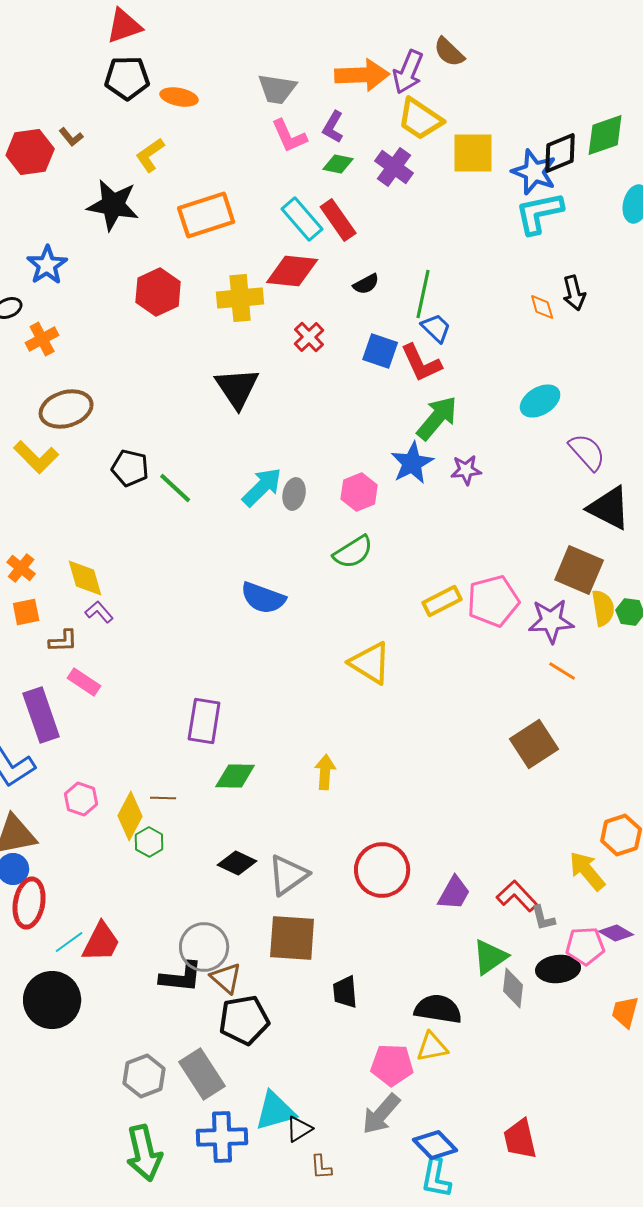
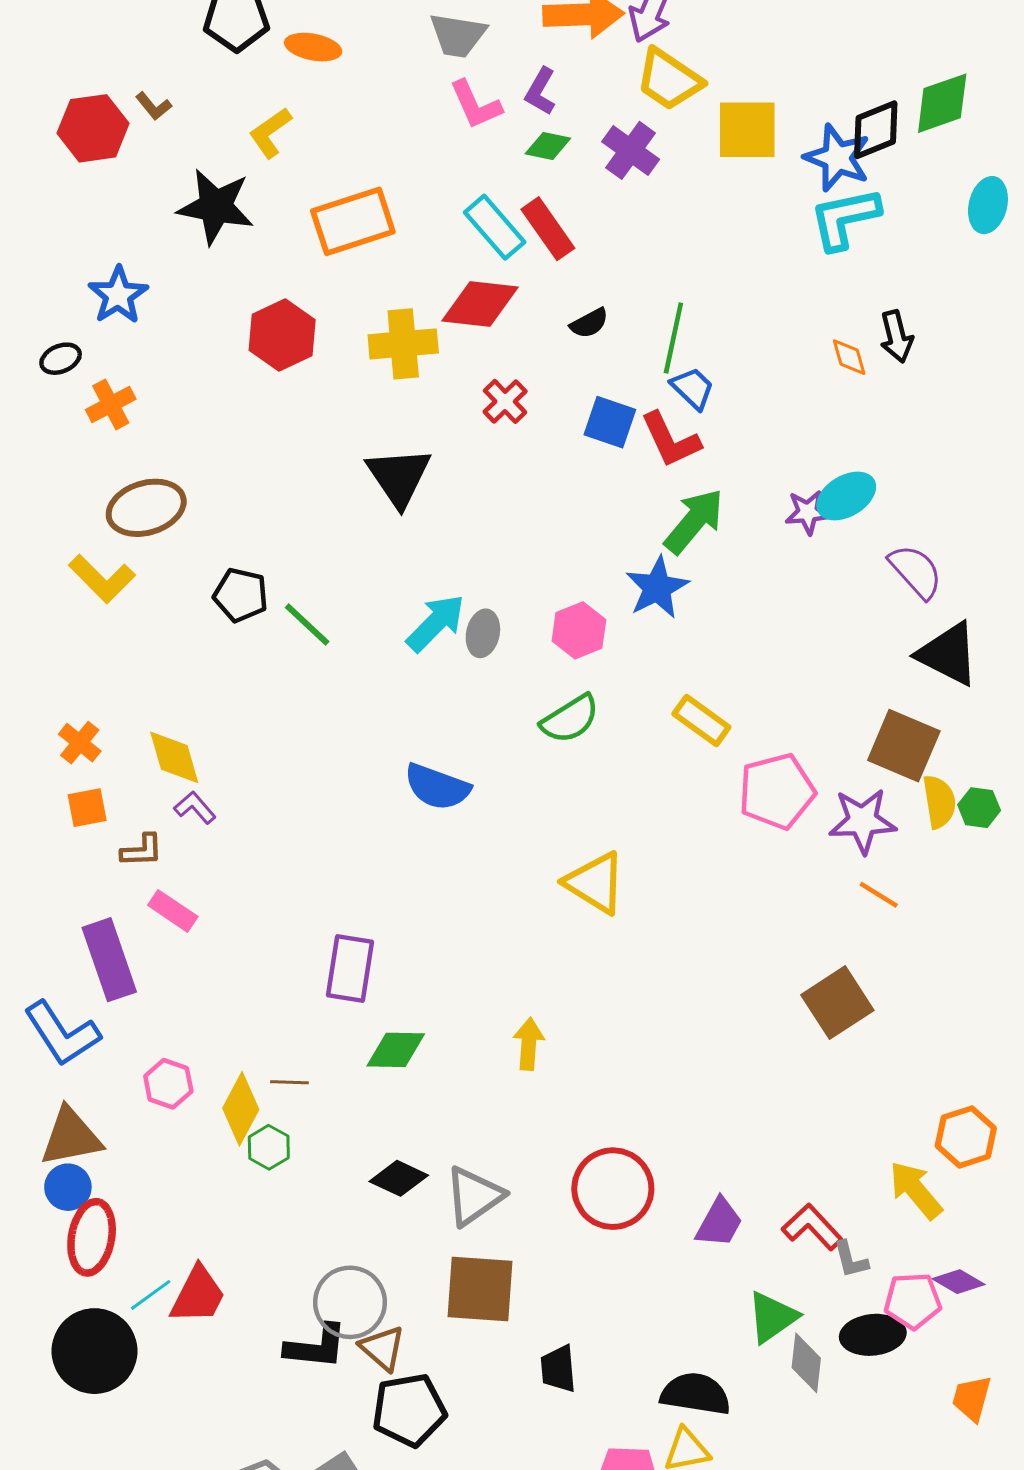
purple star: (466, 470) -> (808, 512), moved
yellow rectangle: (442, 601) -> (701, 720), moved, turned 63
black circle: (52, 1000) -> (95, 1351), moved

